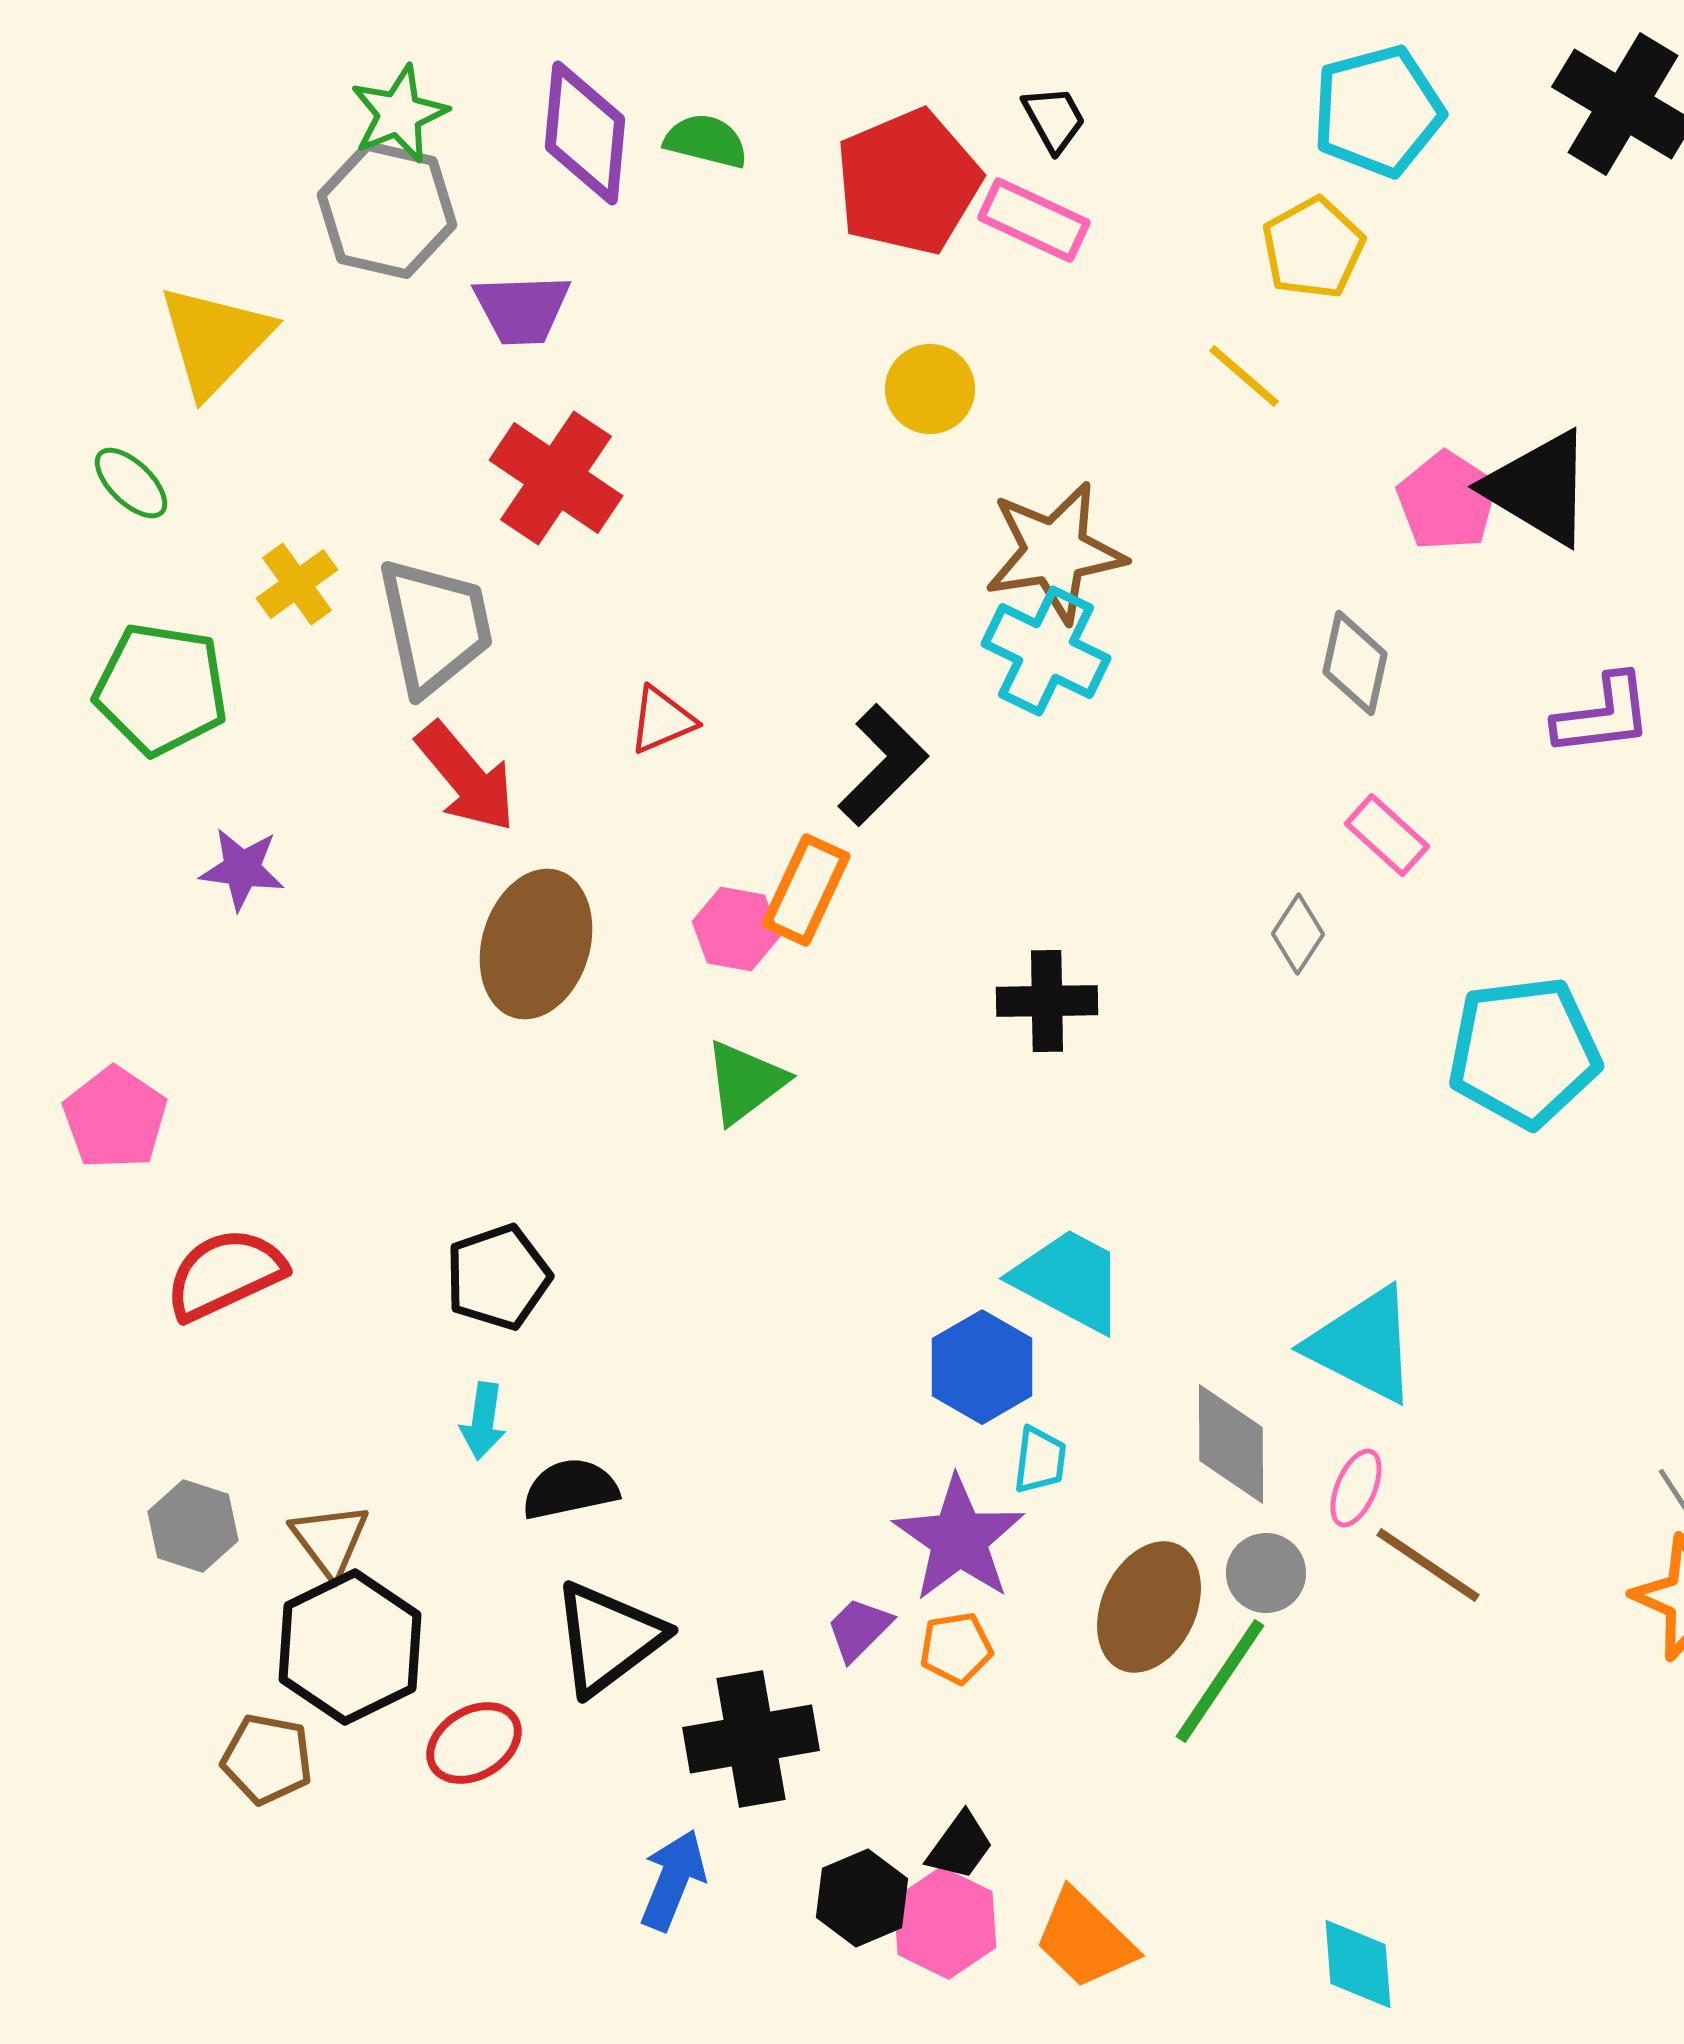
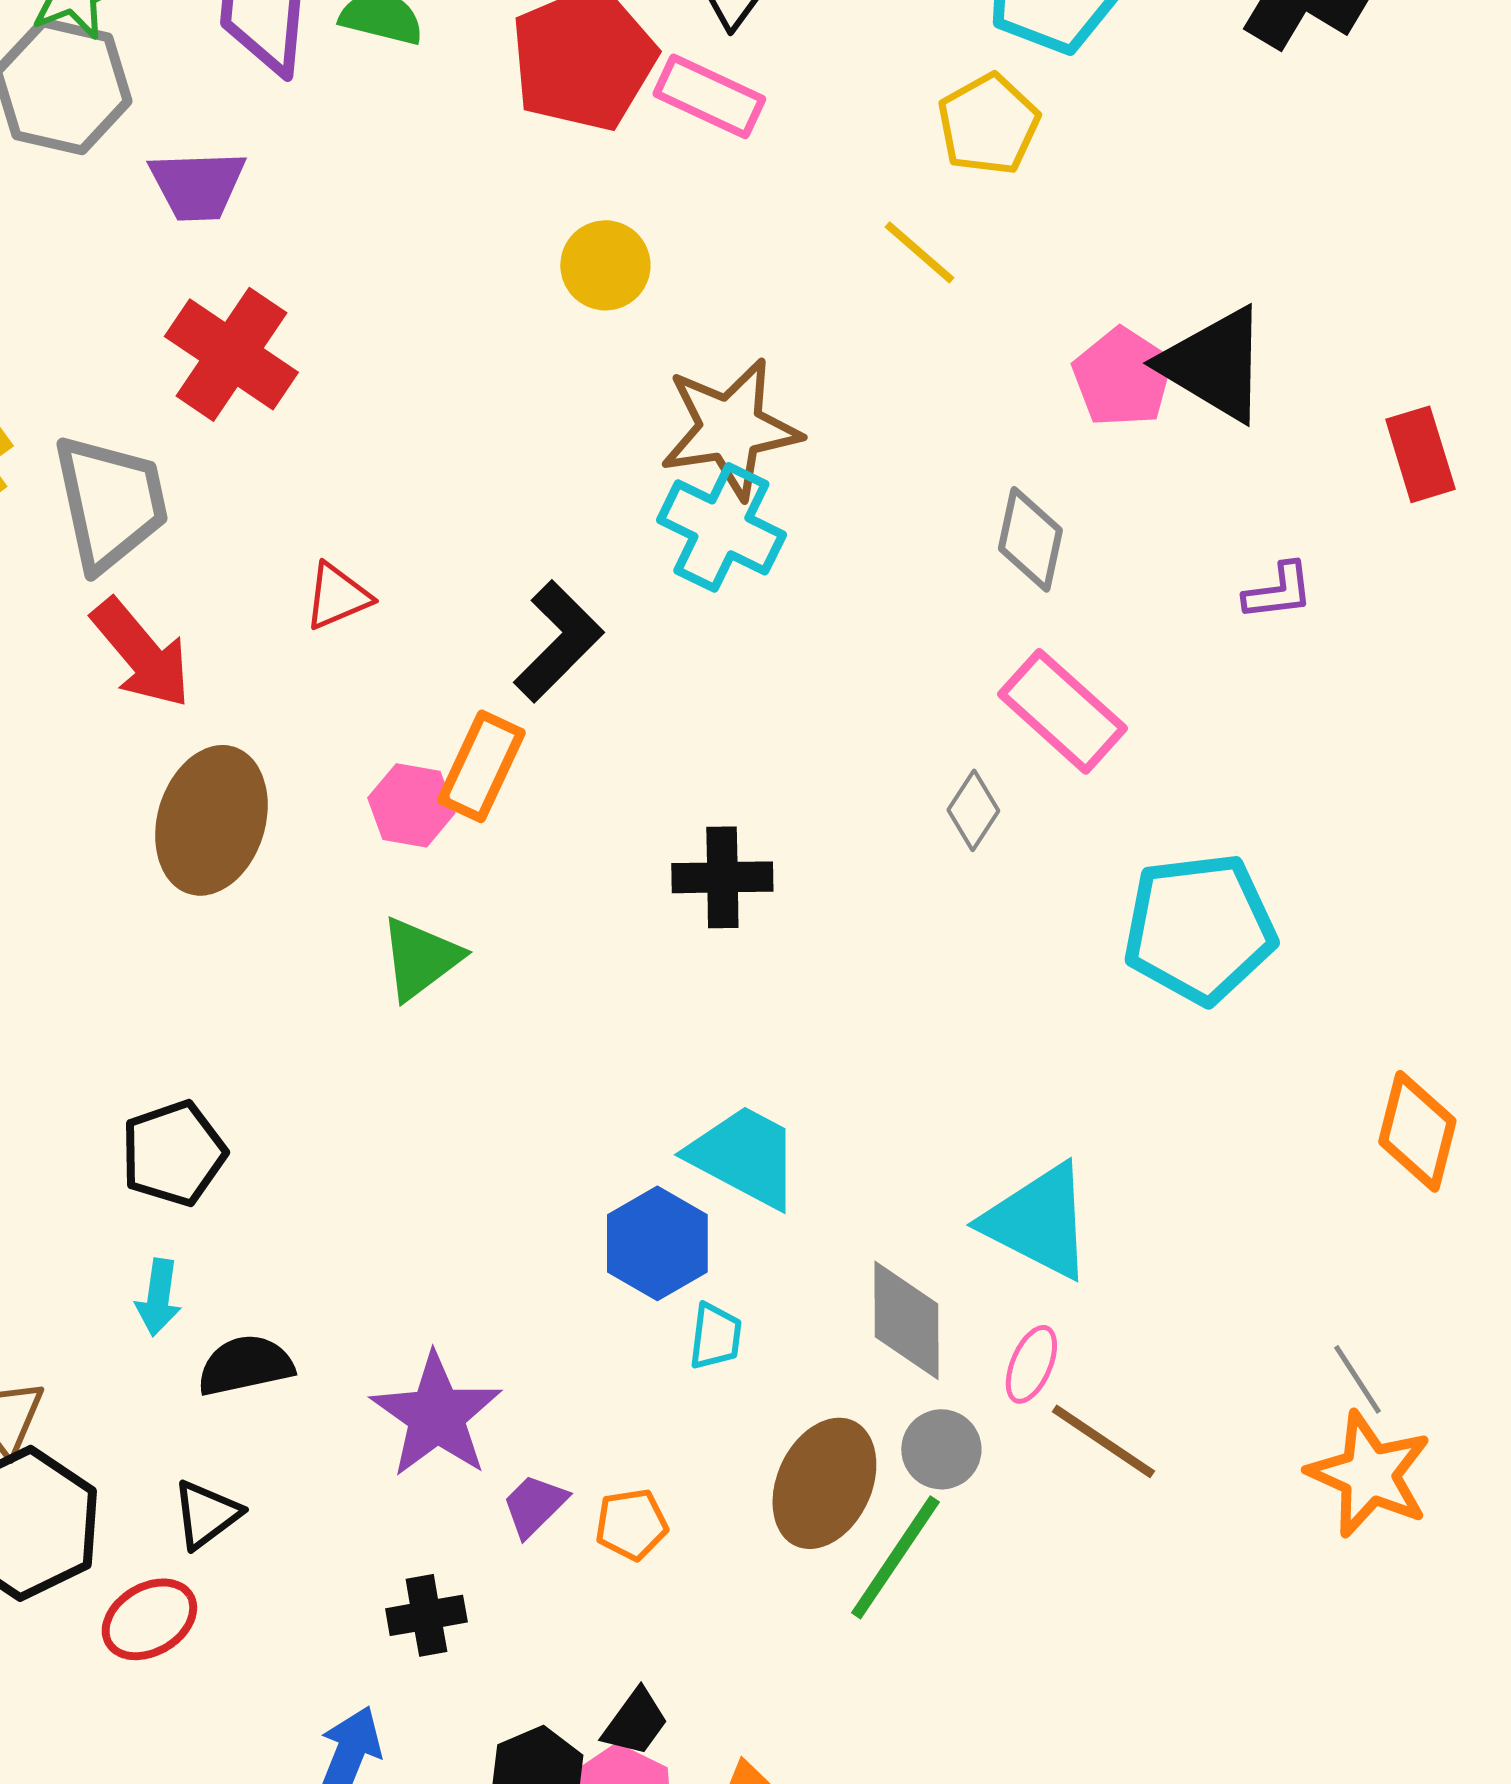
purple L-shape: (1603, 715) -> (1278, 591), size x0.7
pink rectangle: (1387, 835) -> (1062, 711), size x1.5
purple star: (959, 1539) -> (436, 1415), moved
black triangle: (608, 1638) -> (206, 1514), moved, size x0.6
black cross: (751, 1739) -> (426, 1615), size x0.6

